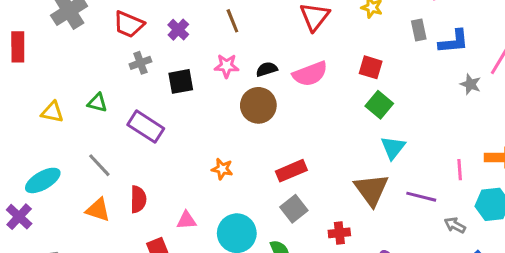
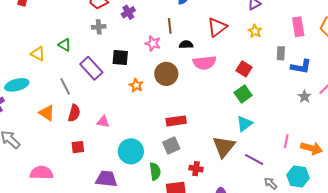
brown line: (232, 21) -> (170, 26), moved
black semicircle: (267, 69) -> (186, 45), moved
black square: (181, 81) -> (120, 58), moved
yellow triangle: (52, 112) -> (38, 54), moved
gray line: (99, 165) -> (65, 86), moved
orange star: (222, 169) -> (136, 85), moved
pink line: (460, 170) -> (286, 141), moved
pink triangle: (186, 220) -> (103, 122), moved

